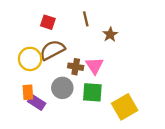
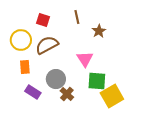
yellow circle: (30, 59) -> (21, 40), moved
brown cross: (76, 67) -> (67, 94), moved, turned 32
orange rectangle: (28, 92) -> (25, 67), moved
green square: (92, 92) -> (97, 81), moved

